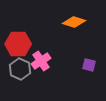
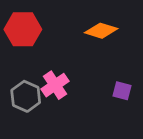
red hexagon: (18, 44) -> (23, 29), moved

